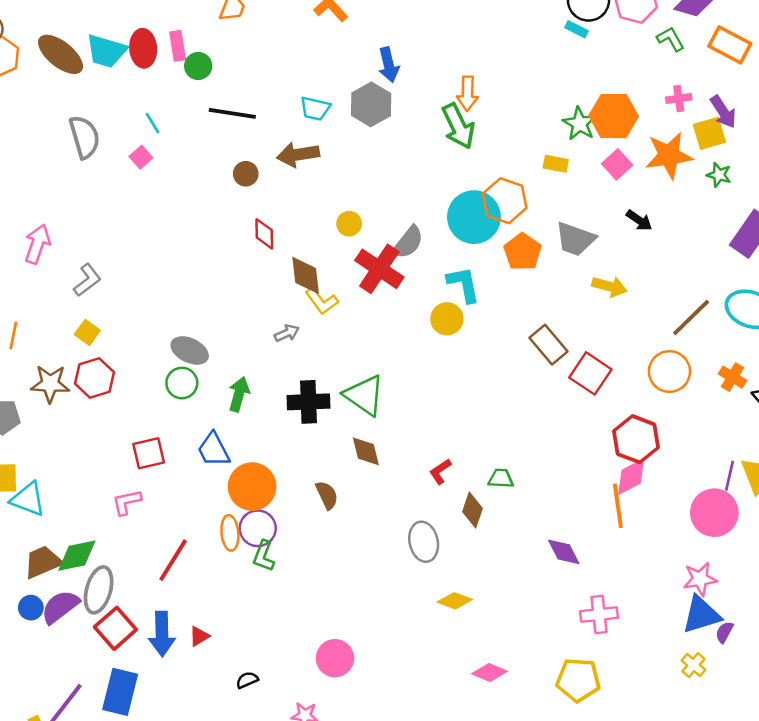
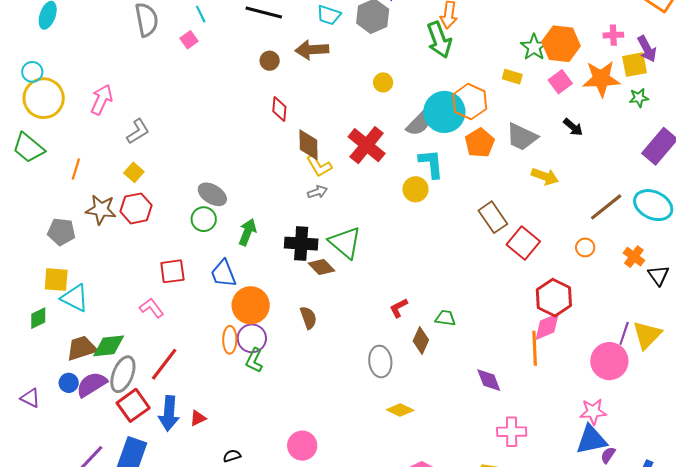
green star: (719, 175) -> (639, 98), turned -30
yellow circle: (349, 224) -> (383, 82), moved
gray semicircle: (408, 242) -> (419, 123), moved
gray arrow: (287, 333) -> (317, 192), moved
orange circle: (669, 372) -> (585, 247), size x0.6
brown diamond: (366, 451) -> (322, 267), moved, turned -36
pink L-shape: (127, 502) -> (152, 308), turned 60
red line: (173, 560) -> (164, 364), moved

